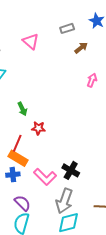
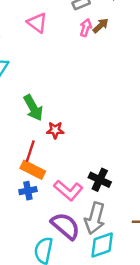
pink arrow: (92, 80) -> (86, 28), moved
green arrow: (22, 109) -> (33, 108), size x1.5
purple semicircle: (22, 203) -> (65, 226), moved, size x1.4

